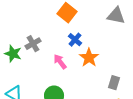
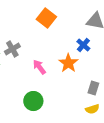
blue cross: (75, 40) -> (83, 45), moved

